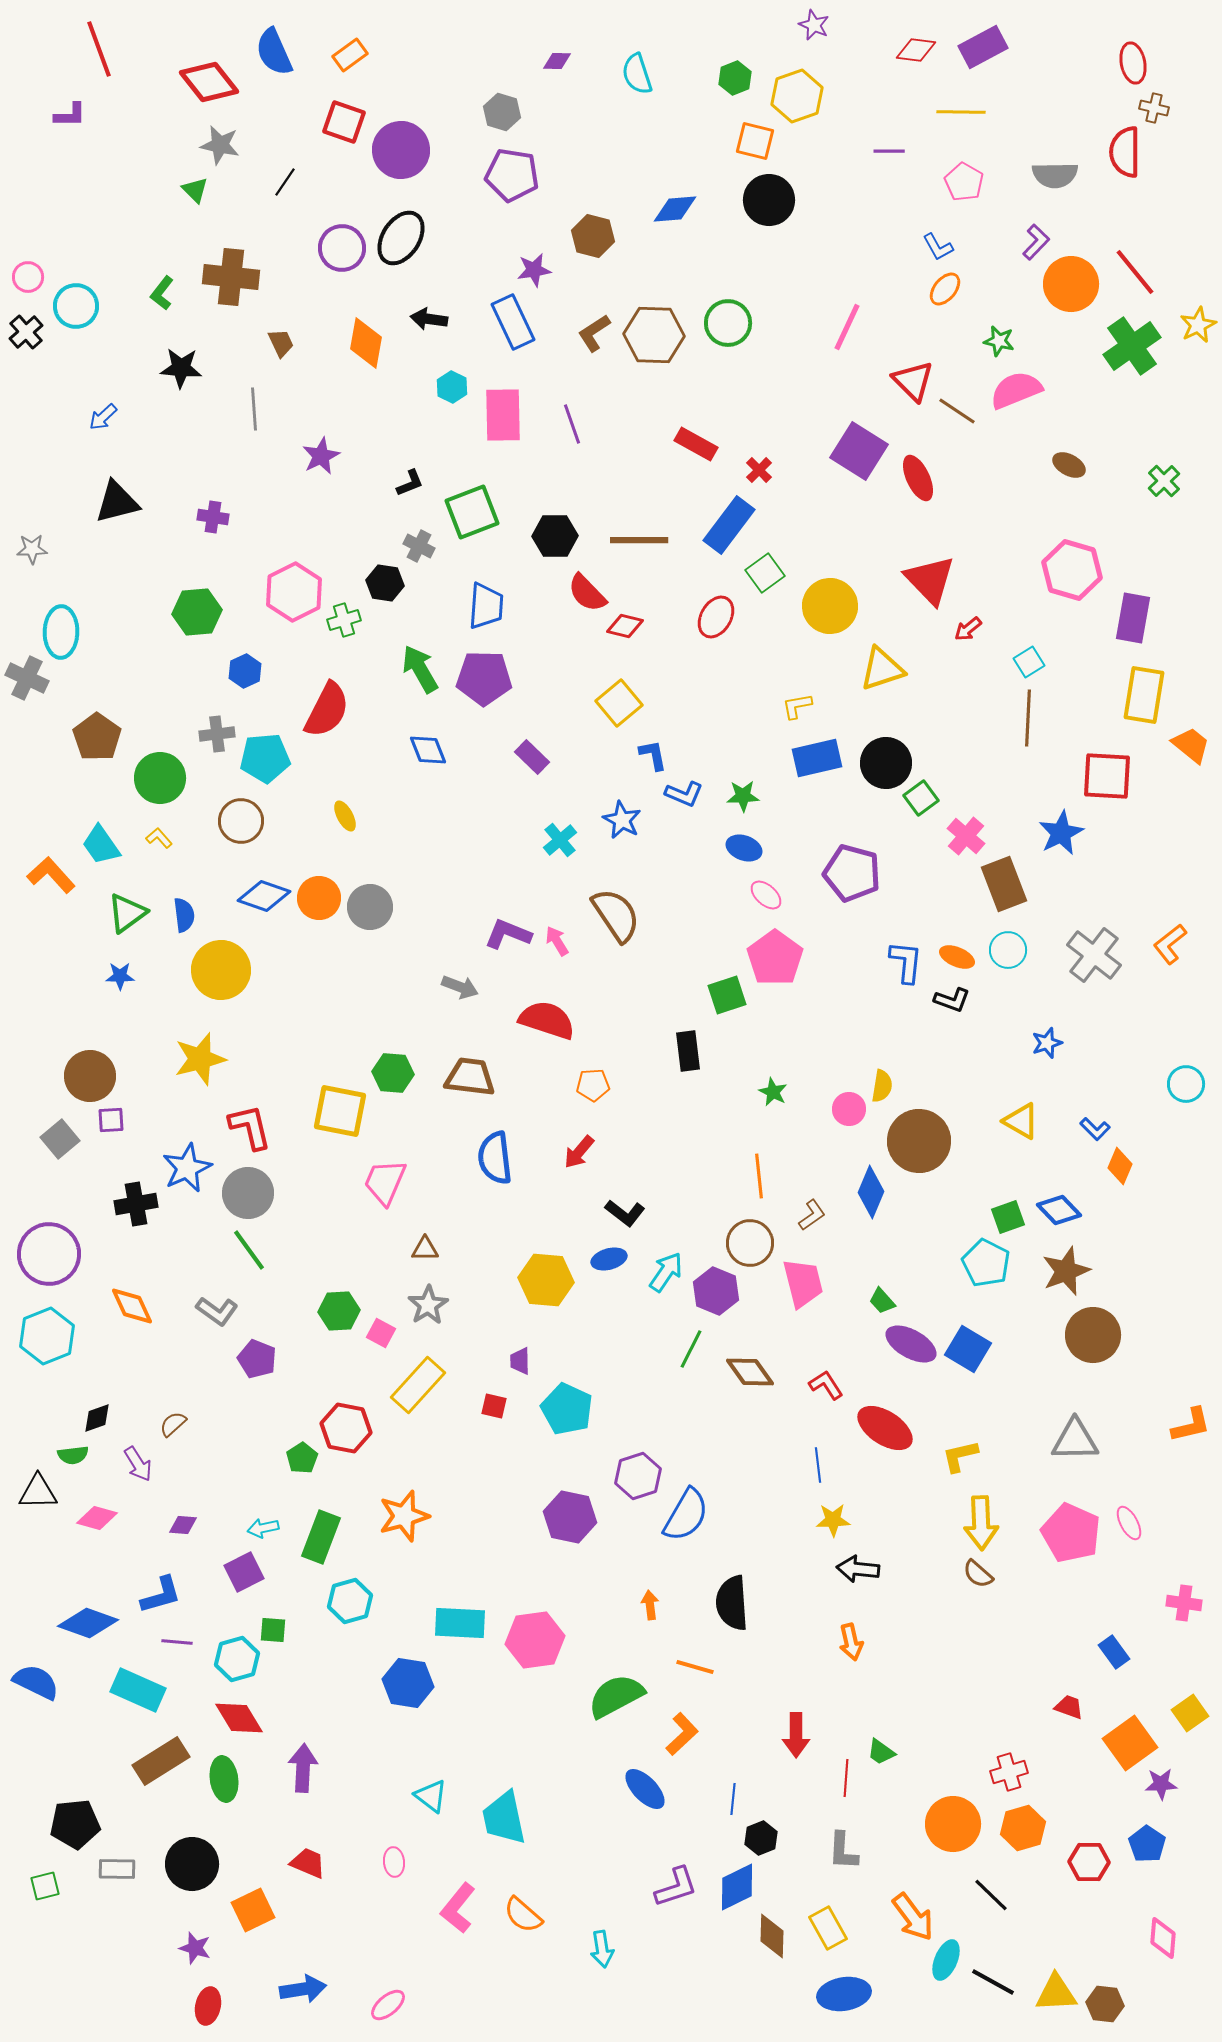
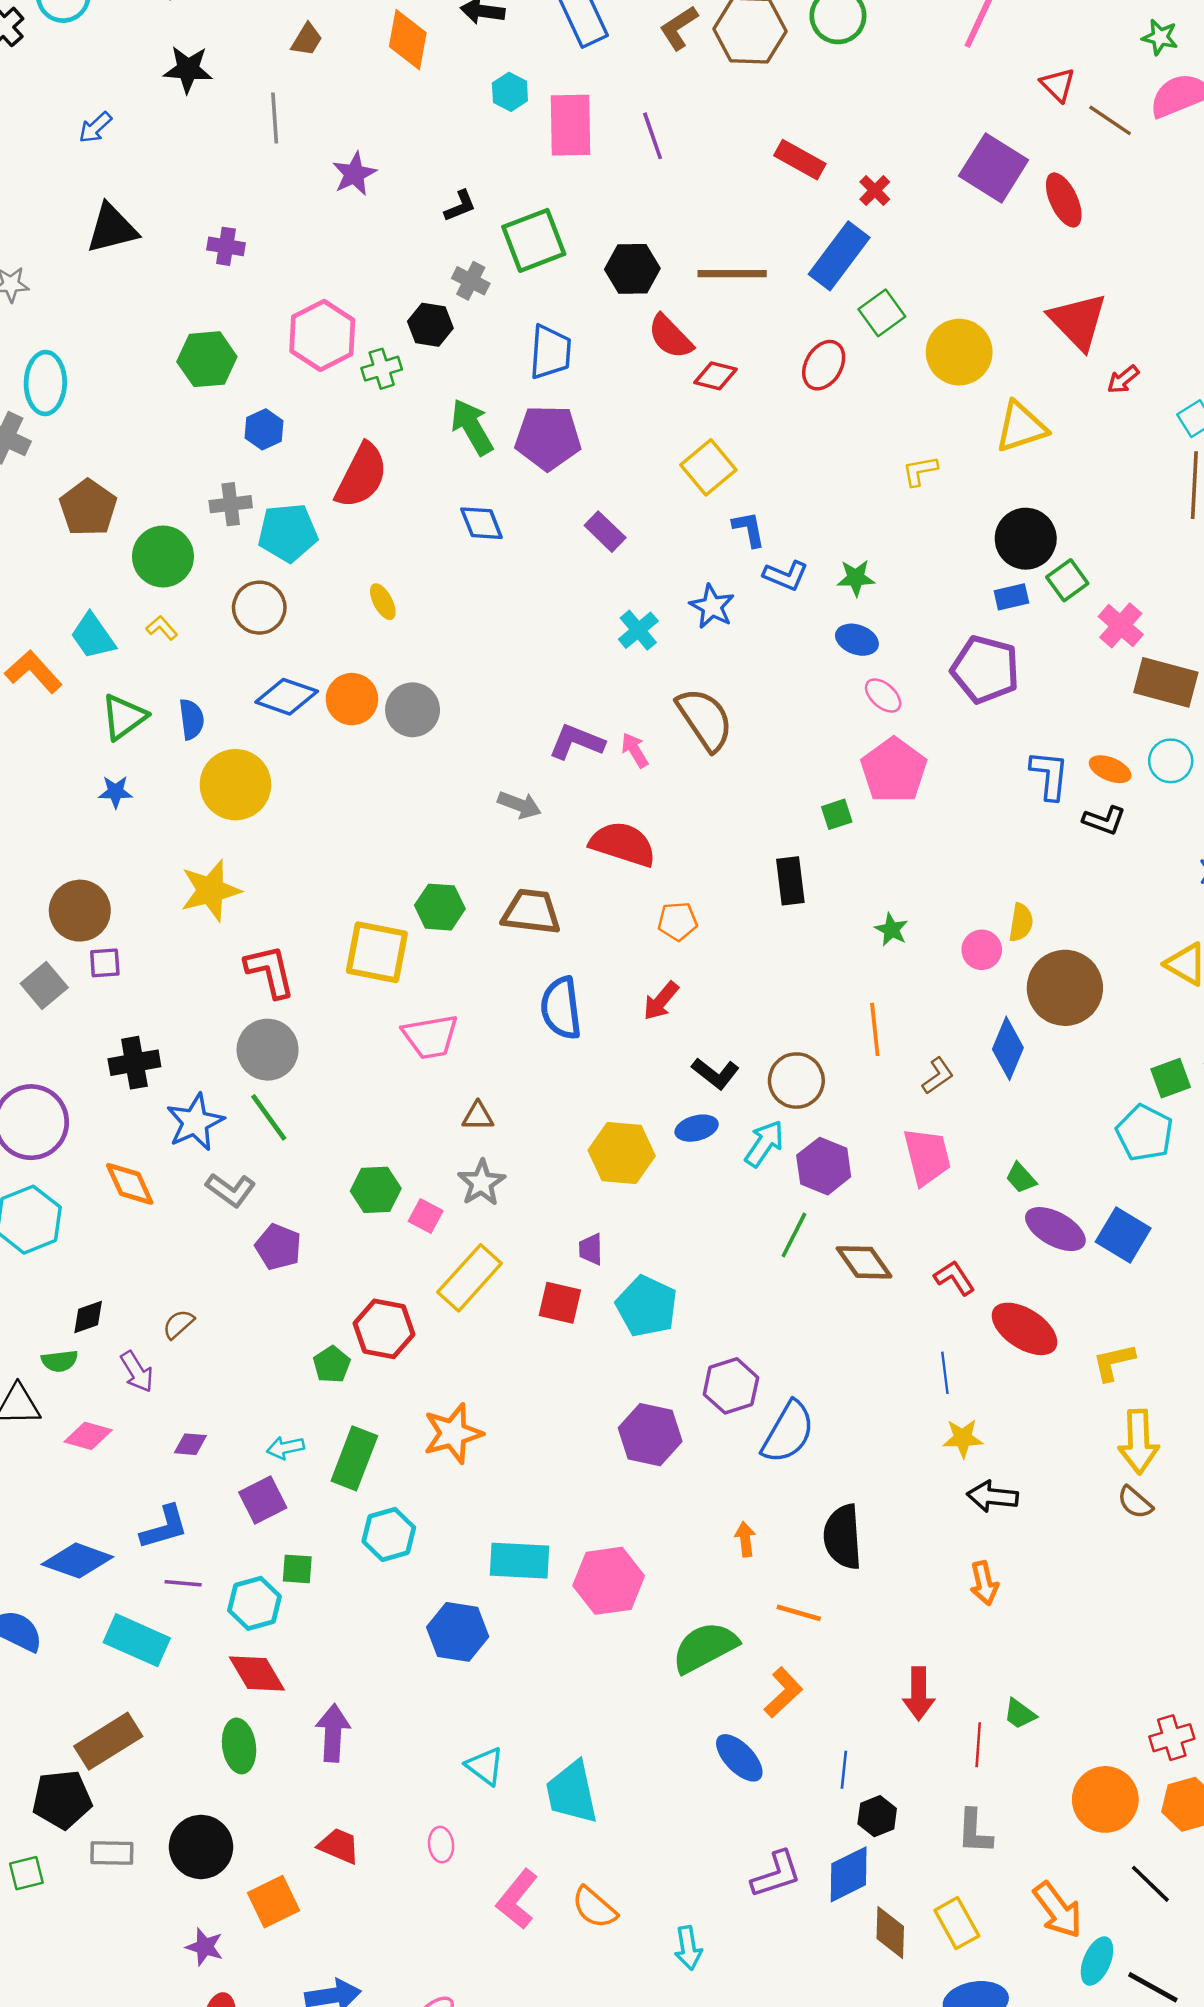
brown trapezoid: (281, 343) -> (307, 40), turned 56
red triangle: (913, 381) -> (1058, 85), size x0.7
blue rectangle: (817, 758) -> (1011, 597), moved, size x0.6
brown rectangle: (1004, 884) -> (1166, 682), turned -54
green square: (727, 995) -> (837, 814), size x0.7
blue star: (187, 1168) -> (195, 1122), moved
pink trapezoid: (385, 1182) -> (430, 1037), turned -123
brown circle: (750, 1243) -> (796, 1081), moved
red square: (494, 1406) -> (560, 1303), size x1.4
brown rectangle: (161, 1761) -> (108, 1741), moved

